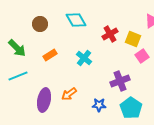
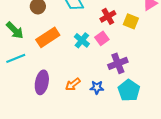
orange rectangle: (50, 55) -> (48, 37), size x1.6
pink square: (142, 56) -> (102, 38), moved
orange arrow: (69, 94) -> (73, 84), moved

